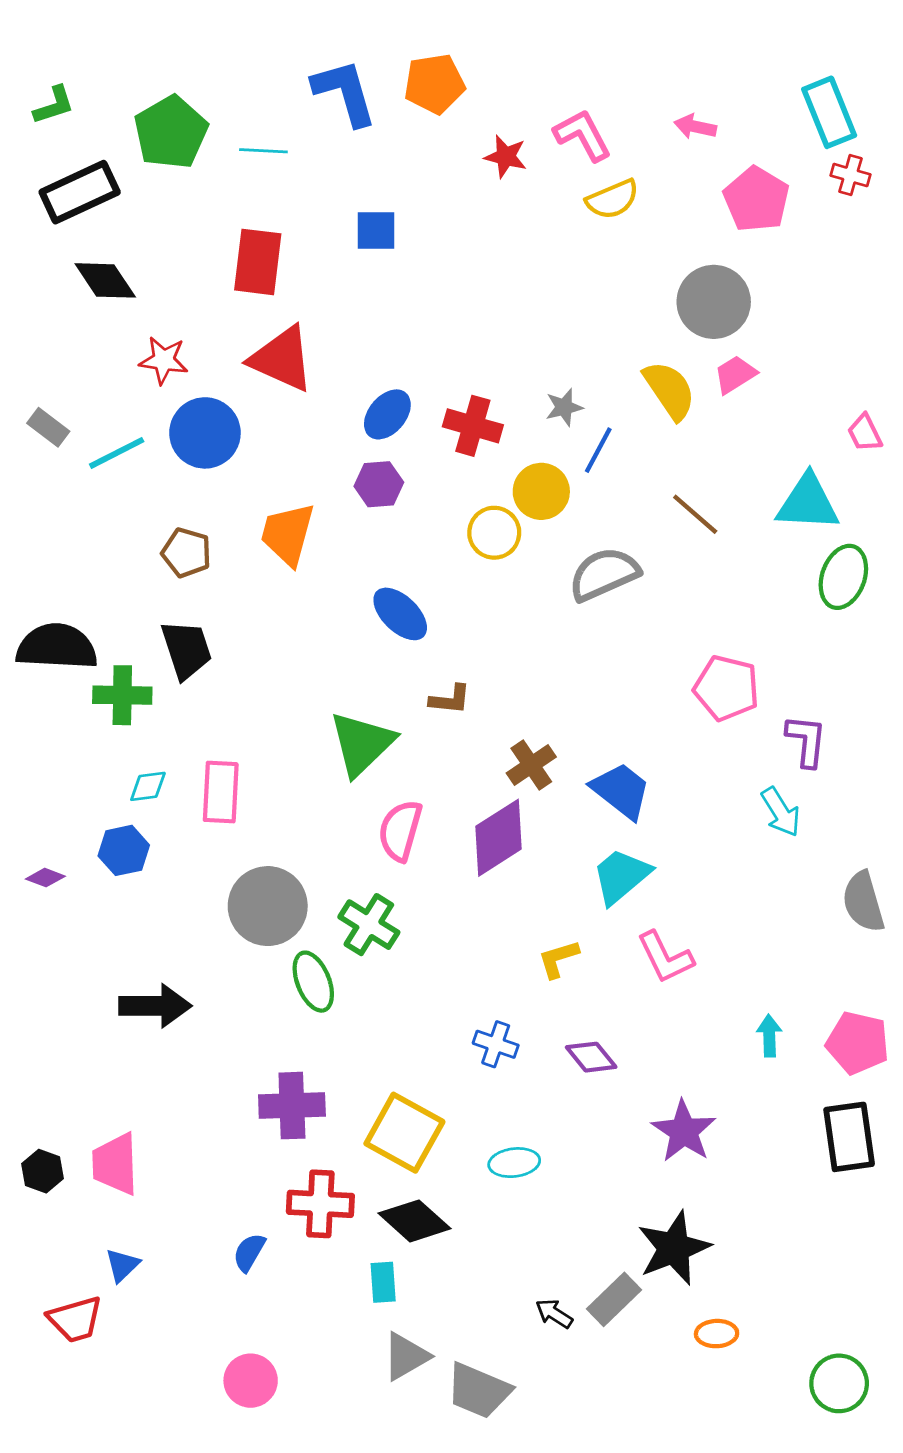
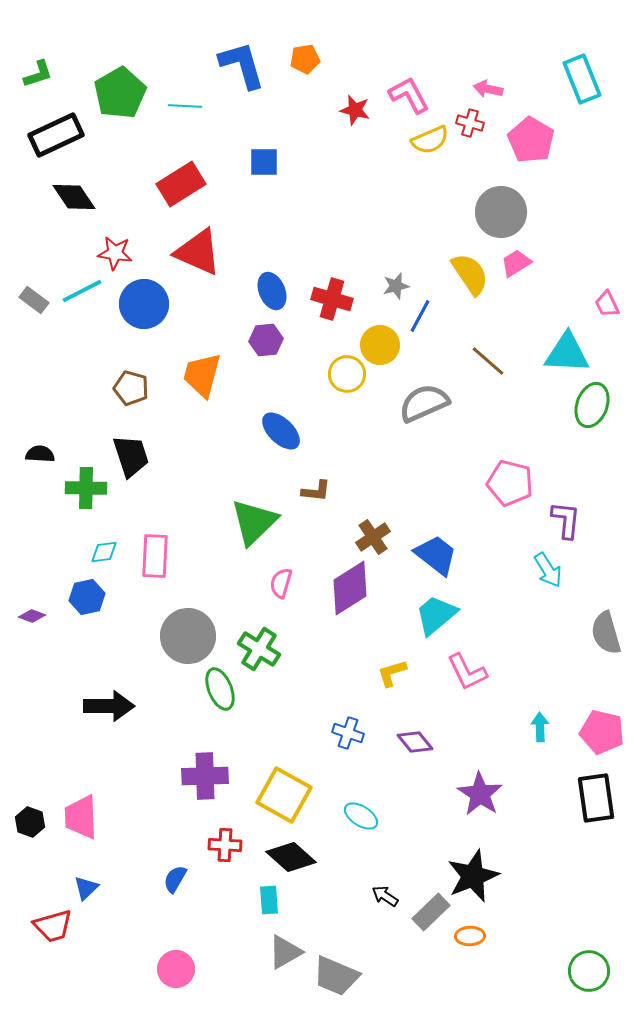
orange pentagon: (434, 84) -> (305, 59), size x0.7
red cross: (850, 175) -> (470, 123), moved
red rectangle: (258, 262) -> (181, 184), turned 51
blue ellipse: (387, 414) -> (272, 291), turned -63
cyan line: (117, 453) -> (82, 291), moved
black semicircle: (57, 647) -> (40, 454), size x0.5
pink semicircle: (400, 831) -> (281, 583), size x0.7
cyan ellipse: (514, 1163) -> (361, 816), turned 40
red cross: (320, 1204) -> (225, 845), size x0.7
black arrow: (554, 1314) -> (385, 896), moved
orange ellipse: (717, 1334) -> (470, 936), moved

